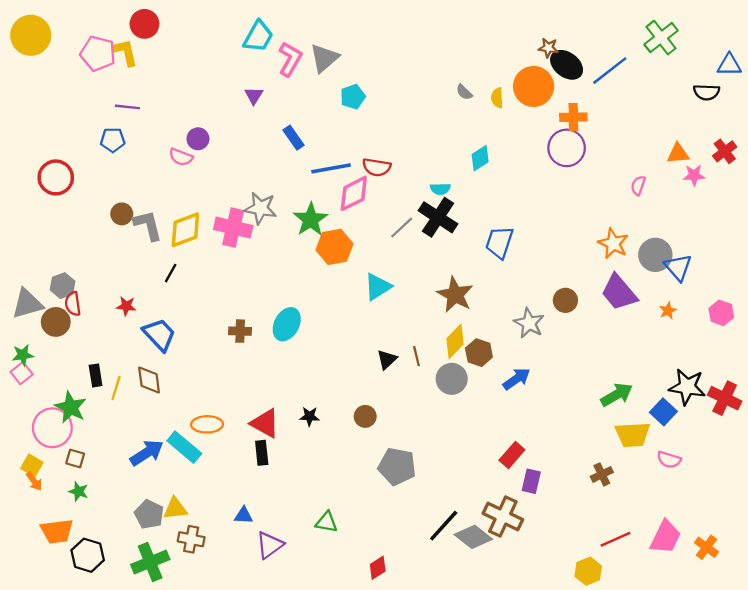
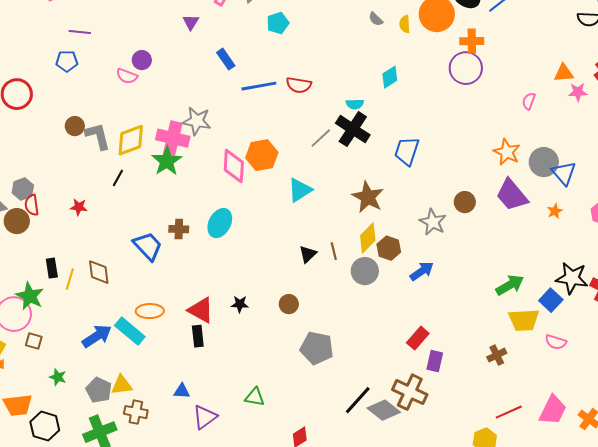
pink diamond: (354, 193) -> (234, 166), moved, turned -60
green star: (311, 220) -> (167, 161), moved
blue trapezoid: (159, 334) -> (148, 246), moved
green star: (79, 491) -> (58, 377), moved

